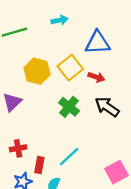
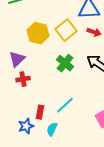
red arrow: (96, 77) -> (94, 32), moved
red cross: (18, 148) -> (23, 79), moved

